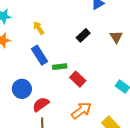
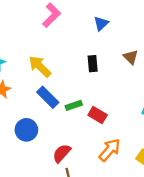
yellow arrow: (39, 28) -> (40, 66), size x1.5
black rectangle: (83, 35) -> (93, 64), turned -40
blue circle: (22, 89) -> (26, 130), moved

